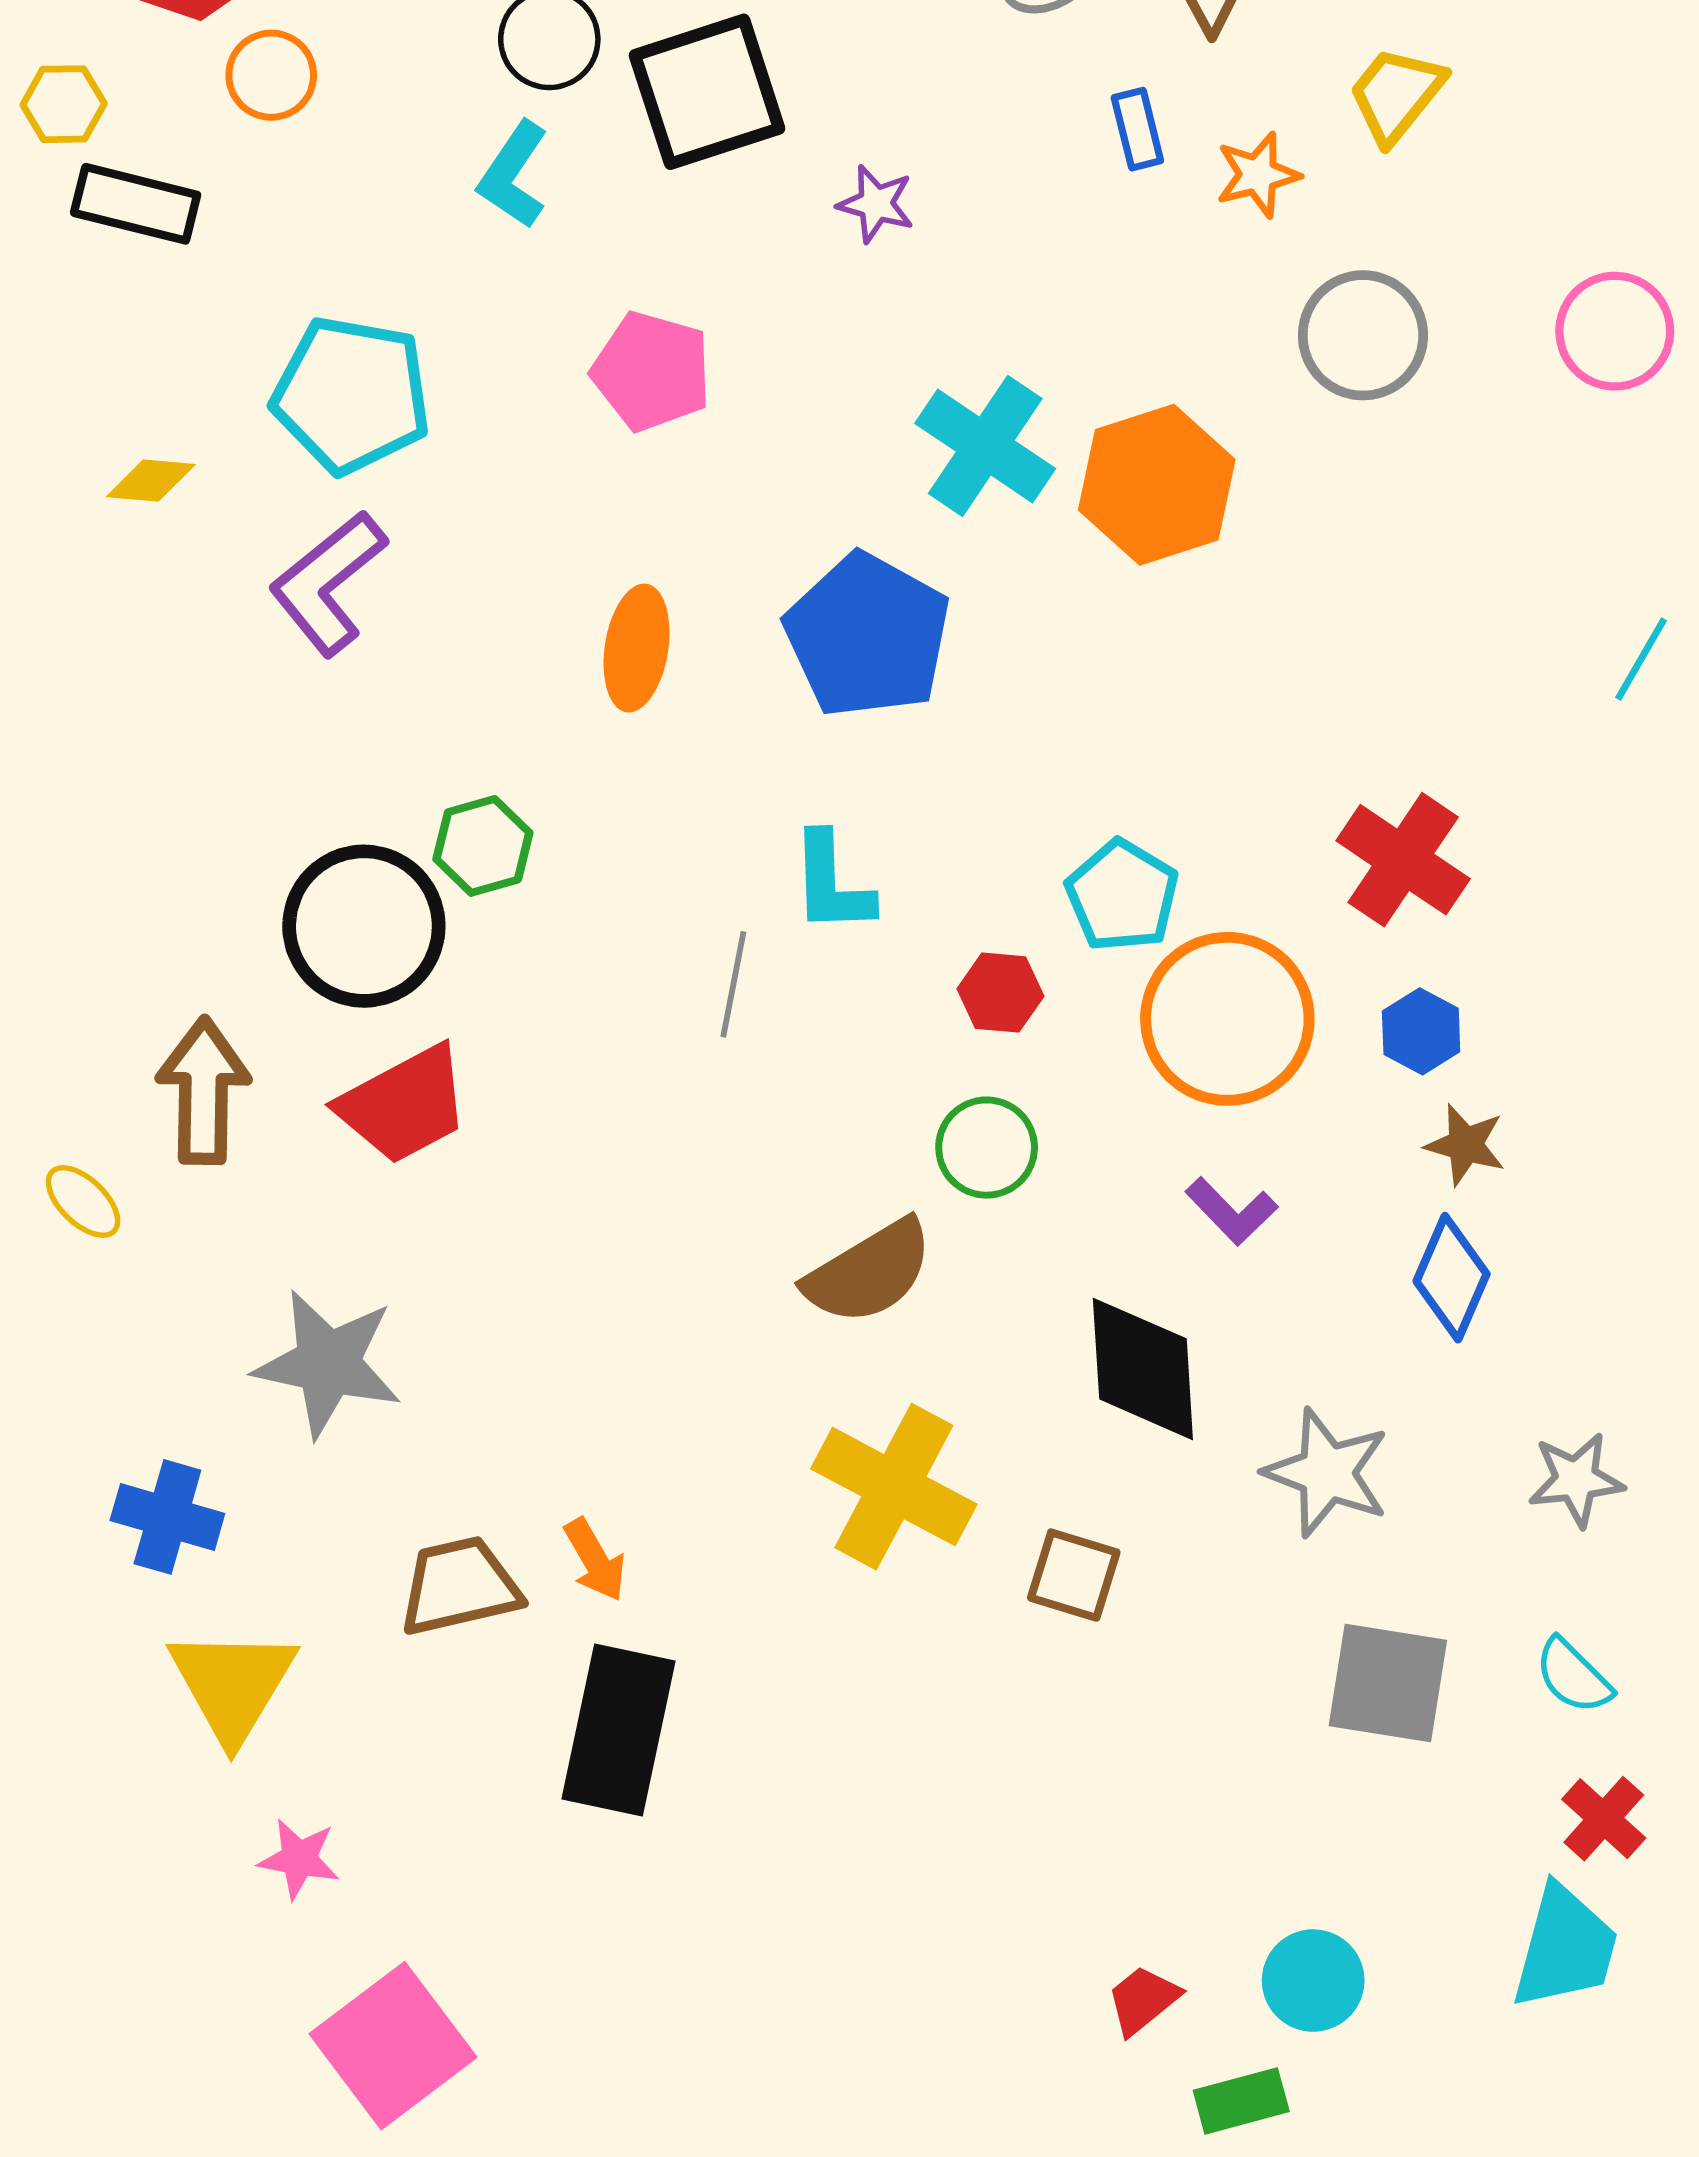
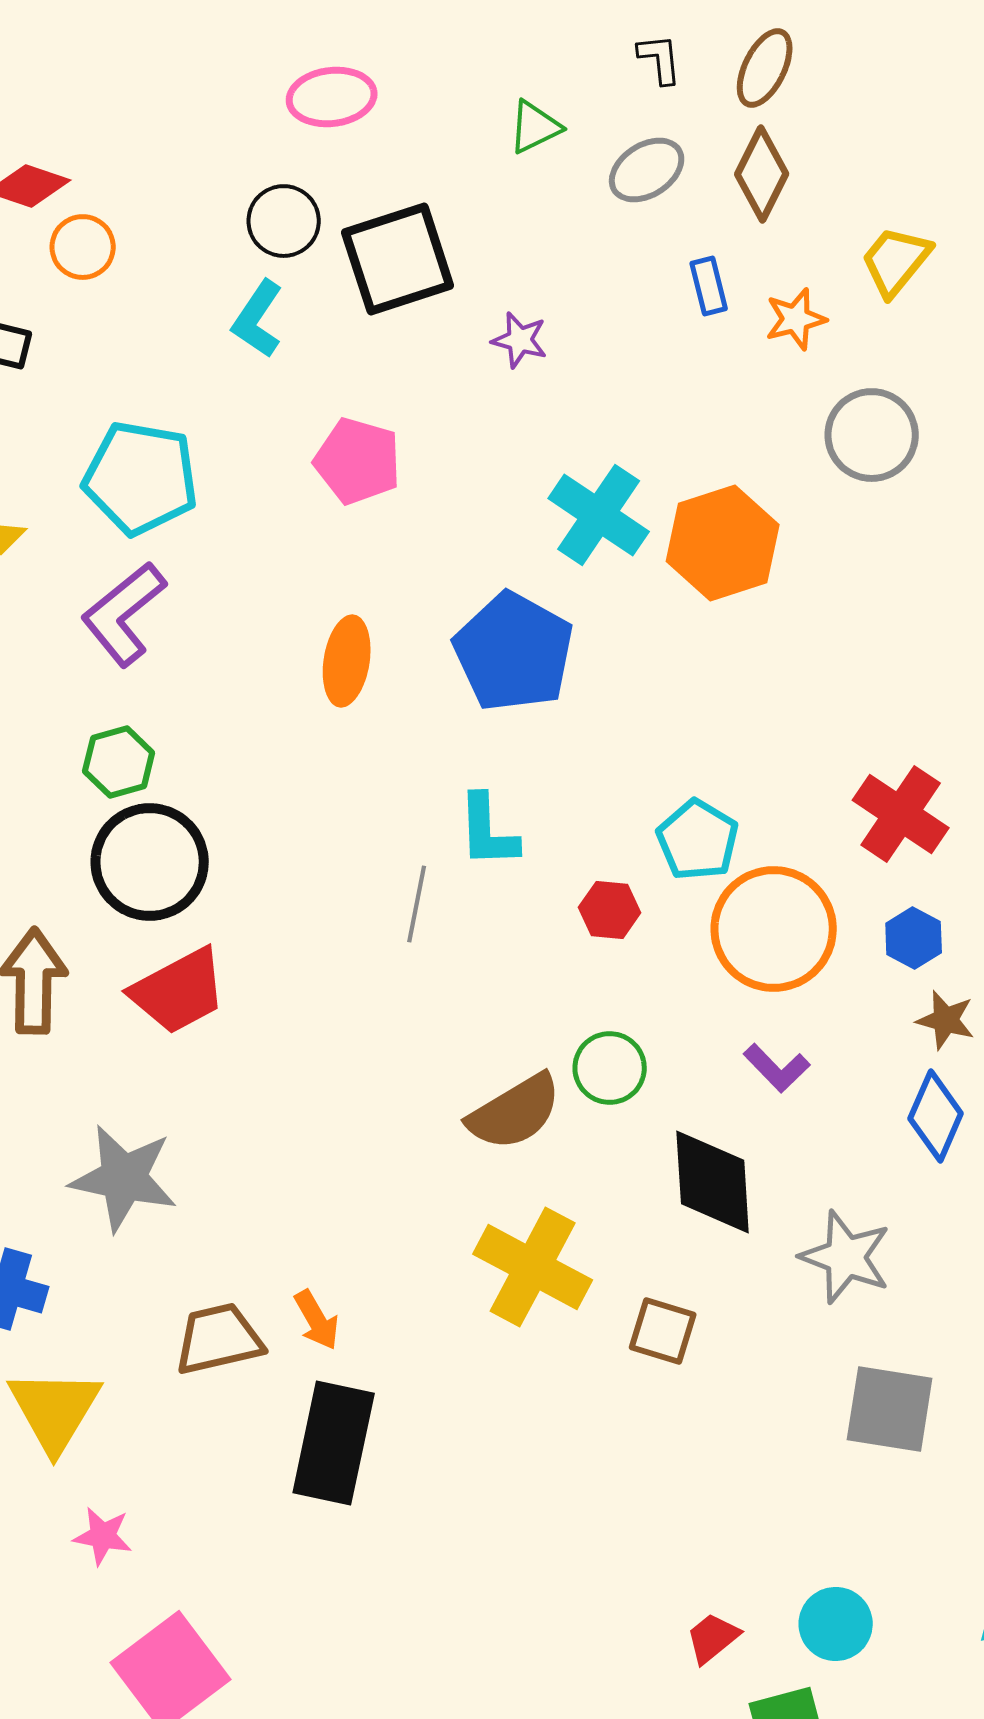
green hexagon: (483, 846) -> (119, 762), moved
green circle: (987, 1148) -> (610, 1068), moved

